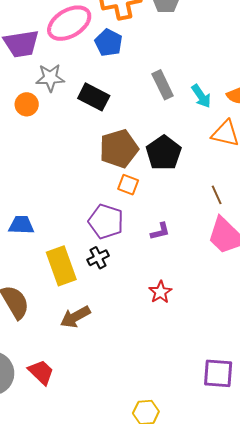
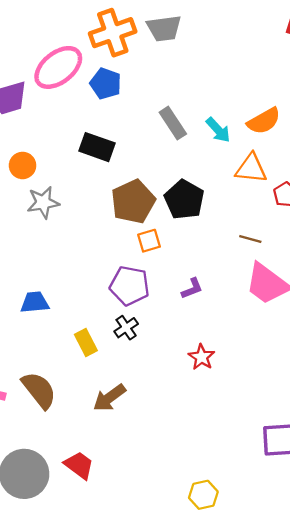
gray star: (50, 78) -> (43, 202), moved
orange square: (128, 185) -> (149, 241), turned -30
brown line: (217, 195) -> (250, 239), turned -42
yellow rectangle: (61, 266) -> (86, 342), size x0.6

